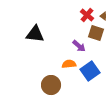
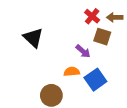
black triangle: (35, 34) -> (33, 38), turned 36

